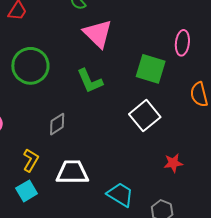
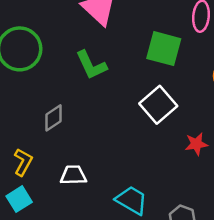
red star: (173, 163) -> (196, 144), moved
white trapezoid: (72, 172) -> (73, 175), size x0.7

